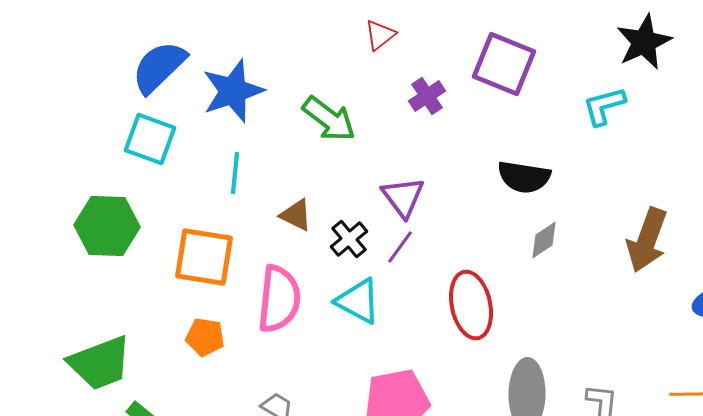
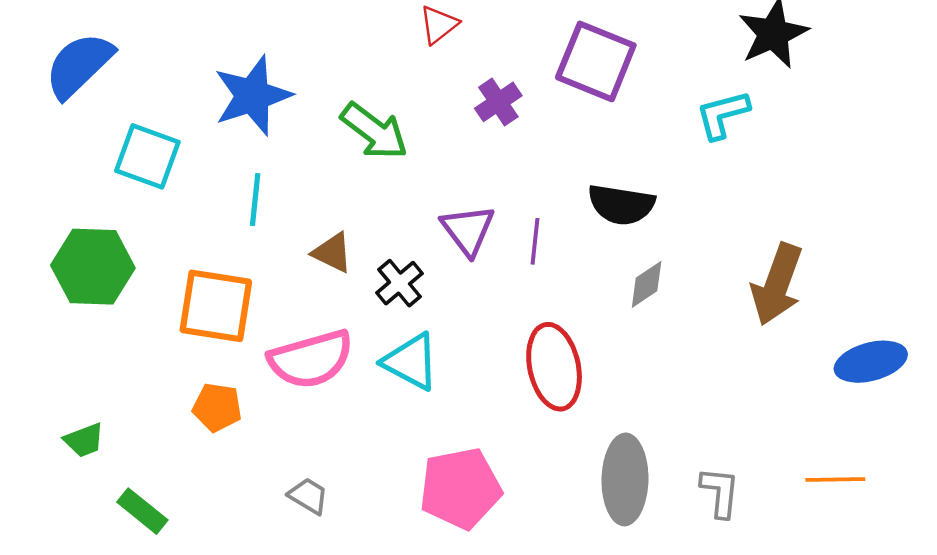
blue semicircle: (159, 67) -> (79, 65), moved
purple line: (400, 247) -> (535, 241), moved, turned -30
pink semicircle: (279, 299) -> (311, 359), turned 68
green trapezoid: (100, 363) -> (84, 440), size x0.5

